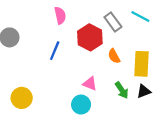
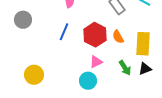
red hexagon: (90, 37) -> (95, 35), moved
pink triangle: (90, 84) -> (96, 62), turned -48

